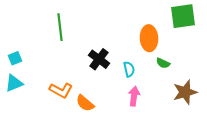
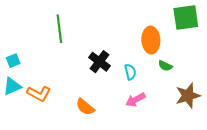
orange L-shape: (61, 90) -> (39, 94), moved
pink arrow: (134, 96) -> (135, 100), turned -126

